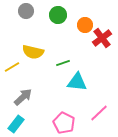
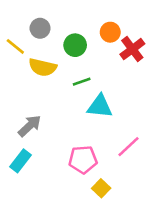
gray circle: (26, 11) -> (40, 28), moved
green circle: (58, 15) -> (75, 45), moved
yellow line: (12, 67) -> (15, 46), moved, turned 70
pink pentagon: (64, 123) -> (83, 160), turned -30

